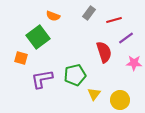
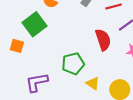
purple L-shape: (42, 79) -> (37, 82), moved
yellow triangle: (94, 94) -> (93, 83), turned -32

